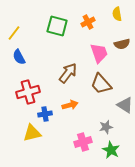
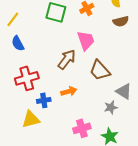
brown semicircle: (122, 44) -> (121, 21), moved
pink trapezoid: (99, 53) -> (86, 40), moved
gray star: (106, 127) -> (111, 107), moved

